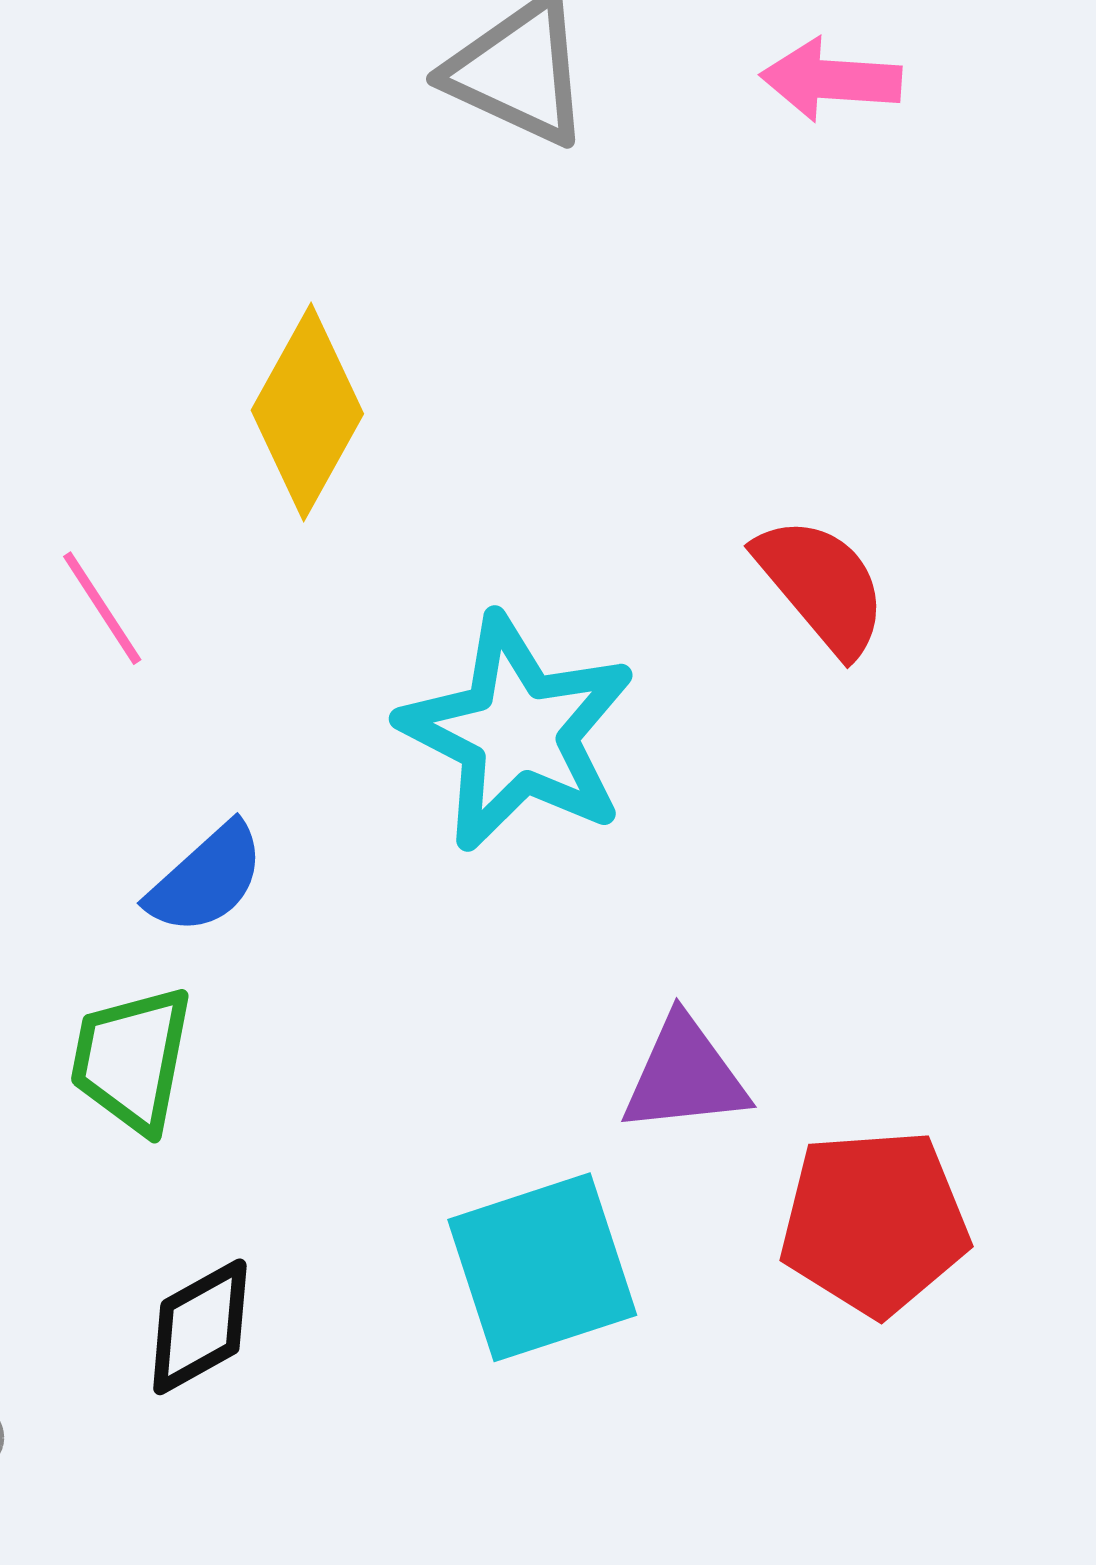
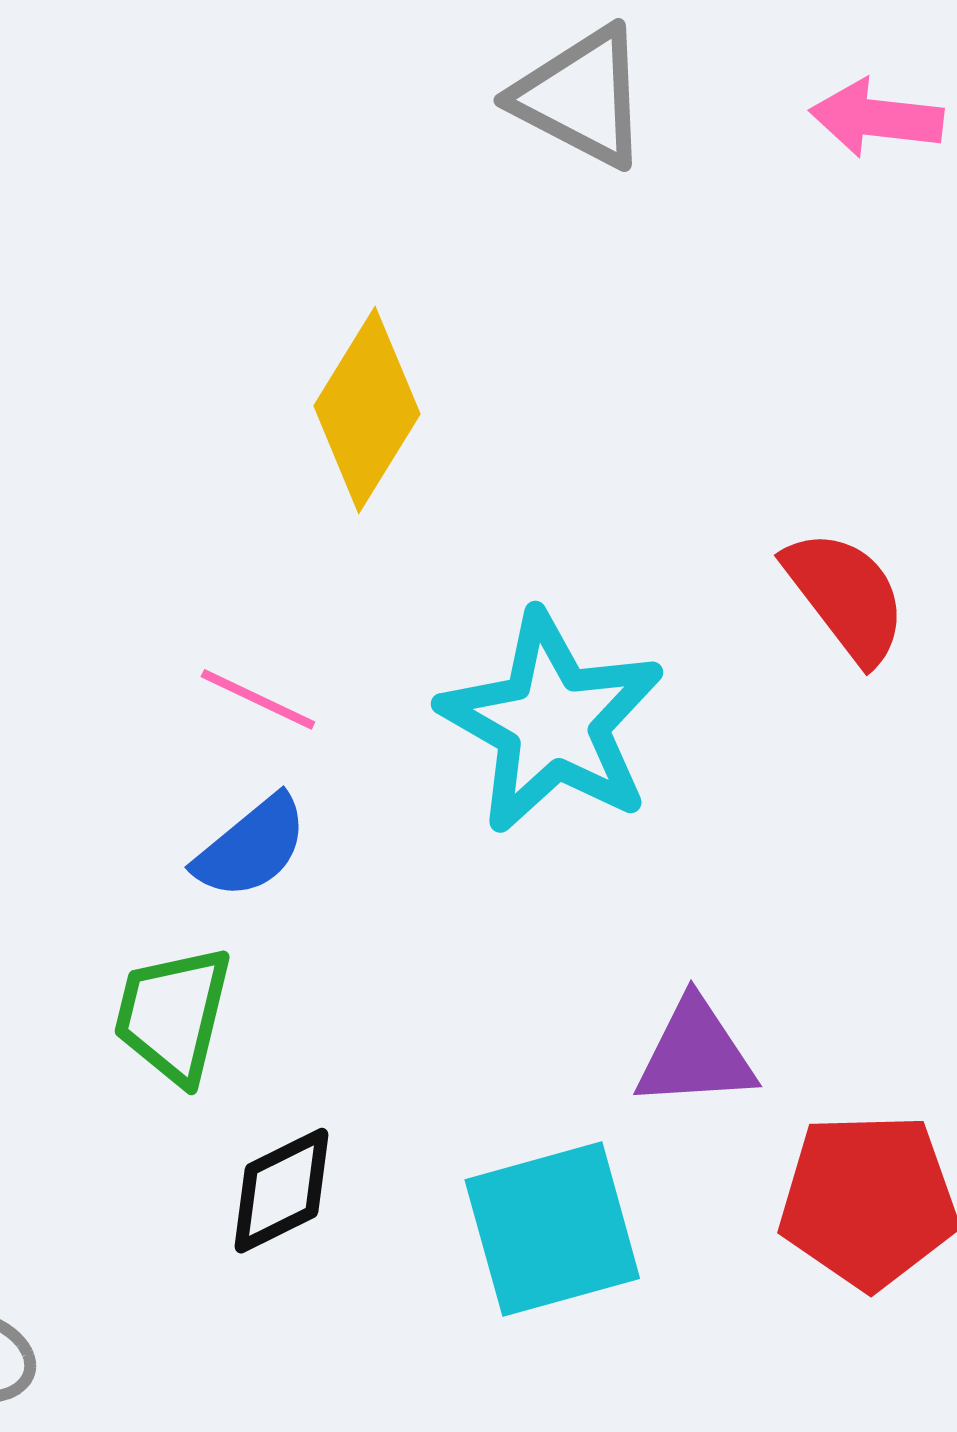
pink line: (102, 608) -> (258, 699), moved, turned -34
black diamond: (200, 1327) -> (281, 1191), moved

